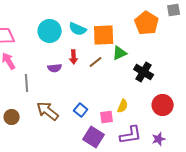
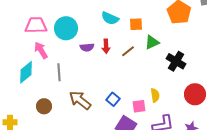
cyan circle: (50, 31) -> (66, 28), moved
orange square: (104, 35) -> (136, 24), size x0.6
purple semicircle: (55, 68) -> (87, 47), moved
yellow semicircle: (123, 106) -> (155, 95), turned -32

